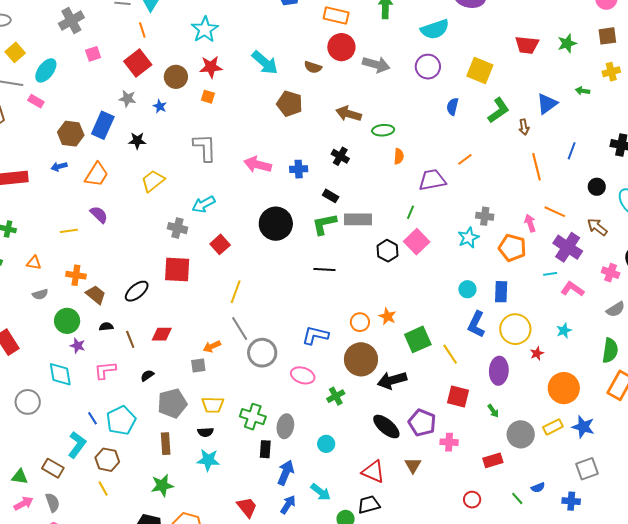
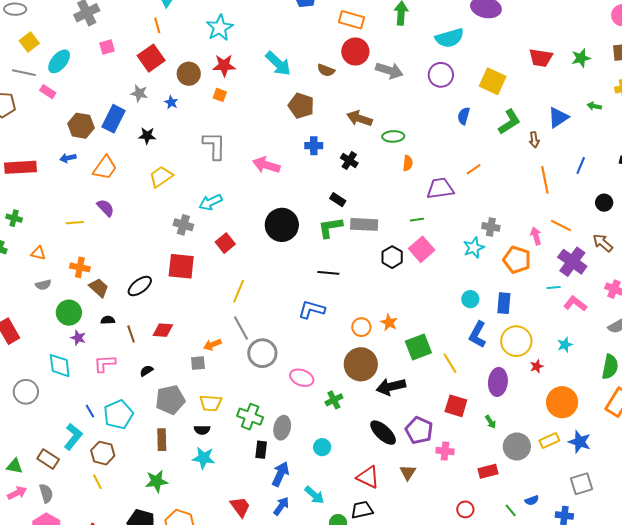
blue cross: (299, 169) -> (314, 146), moved
green line: (410, 212) -> (417, 220), turned 56
blue L-shape: (315, 335) -> (312, 310), moved

